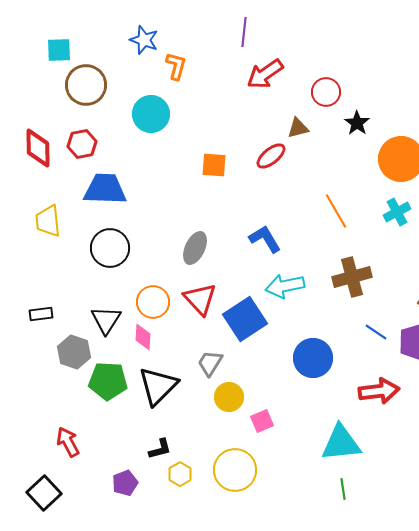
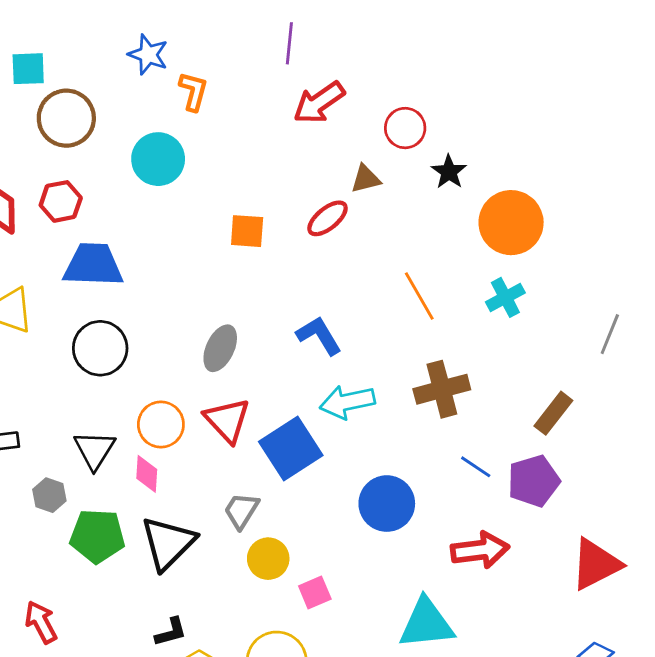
gray hexagon: (74, 352) -> (49, 495), size x0.7

